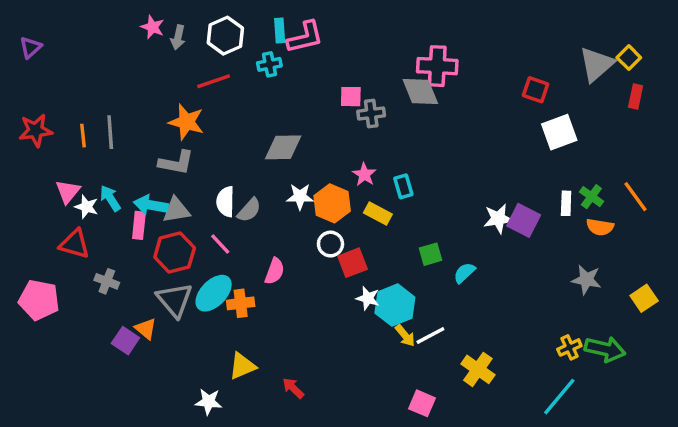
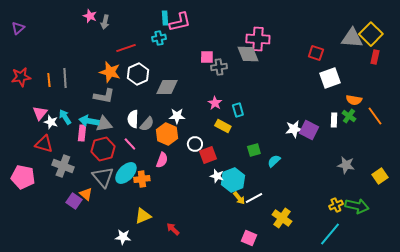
white hexagon: (225, 36) -> (138, 74), moved
yellow square: (629, 58) -> (371, 34), size x1.6
gray triangle: (597, 64) -> (352, 38), turned 45
orange hexagon: (332, 203) -> (167, 134), moved
orange semicircle: (600, 227) -> (354, 100), moved
gray cross: (107, 281) -> (63, 166), size x1.5

